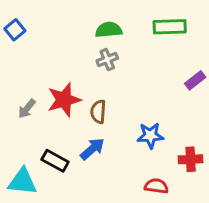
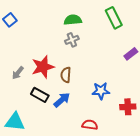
green rectangle: (170, 27) -> (114, 18), turned 65
black rectangle: (55, 161) -> (40, 95), moved
red semicircle: (156, 186) -> (90, 125), moved

